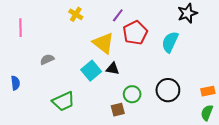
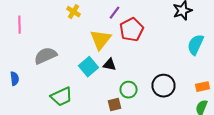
cyan semicircle: (170, 42) -> (196, 45), moved
yellow triangle: (103, 43) -> (100, 40), turned 30
gray semicircle: (47, 59) -> (46, 56), size x1.6

